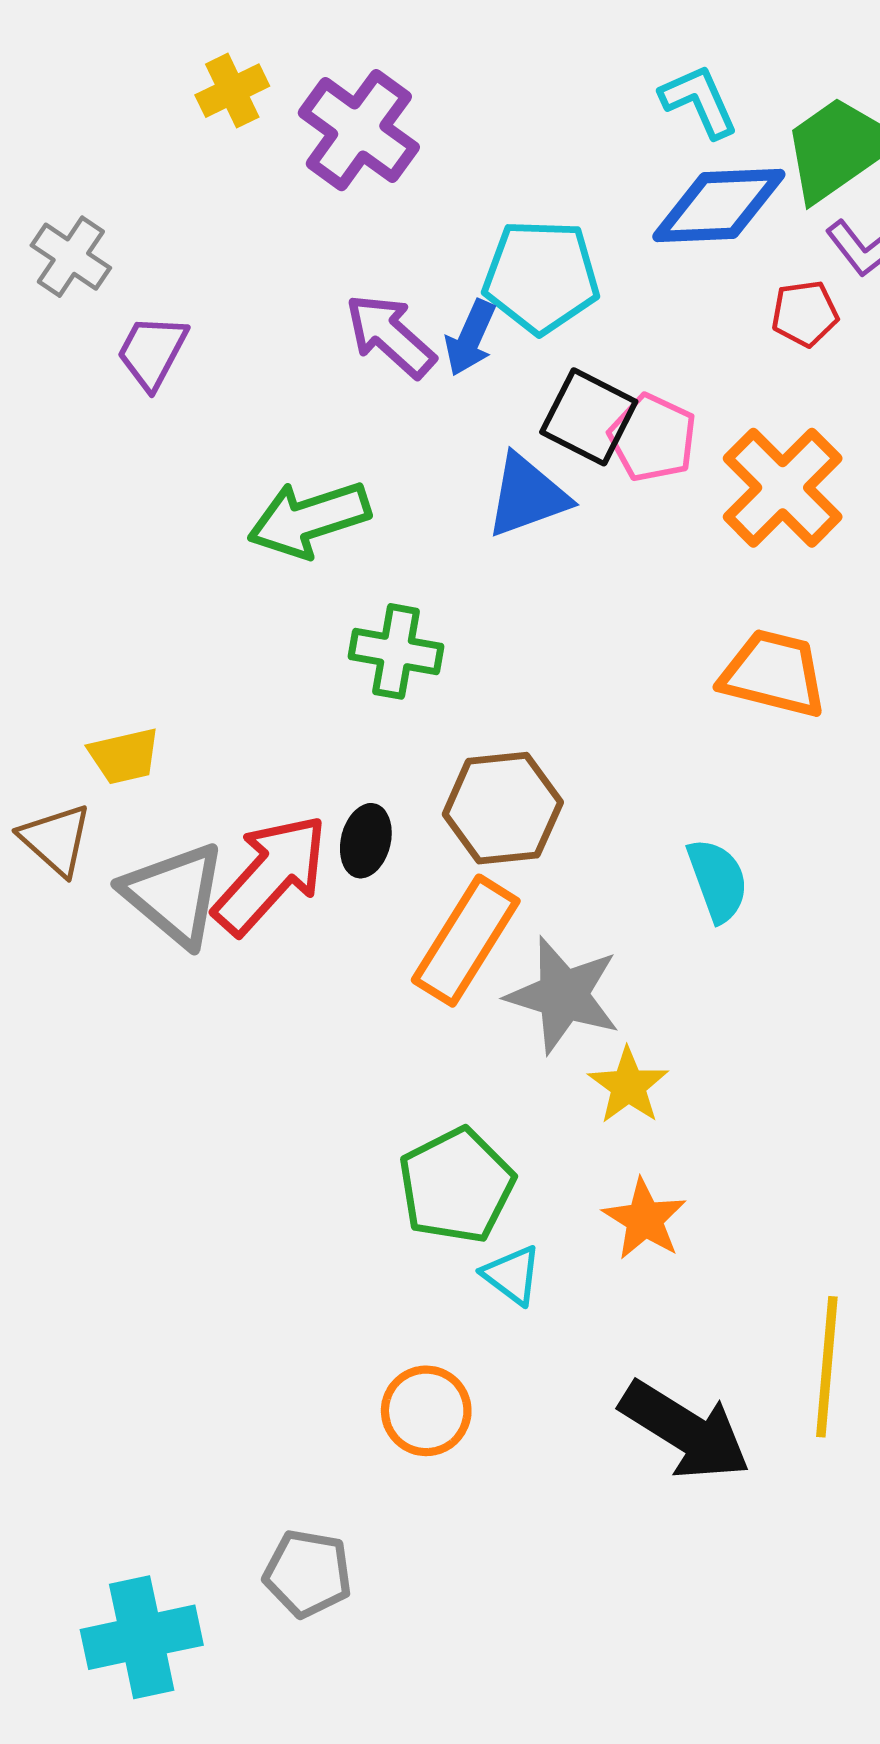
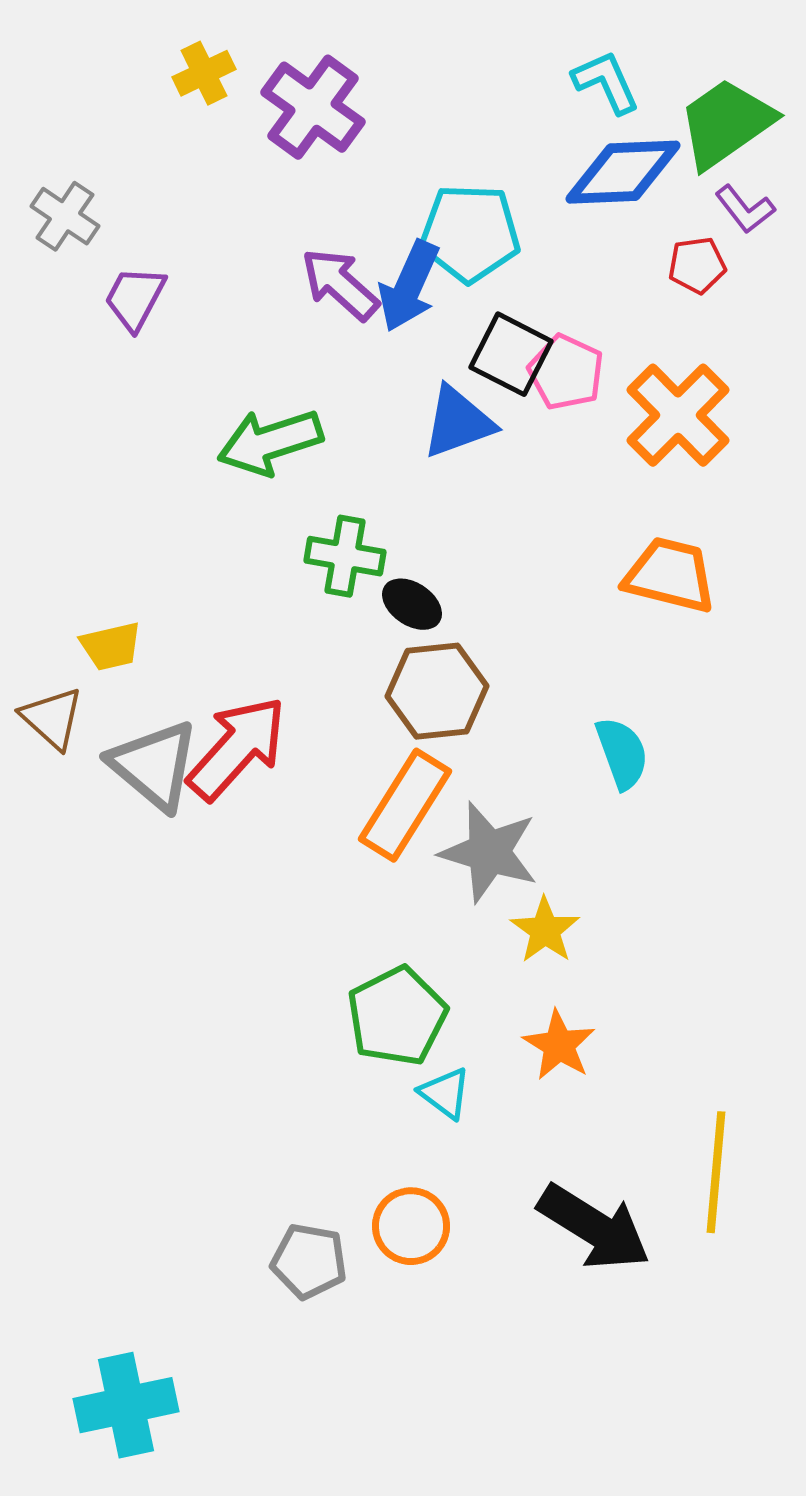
blue arrow: (470, 338) -> (409, 286), size x1.4
black ellipse: (366, 841) -> (412, 604), moved, turned -70
orange circle: (426, 1411) -> (411, 1226), moved
gray pentagon: (308, 1573) -> (309, 1261), moved

